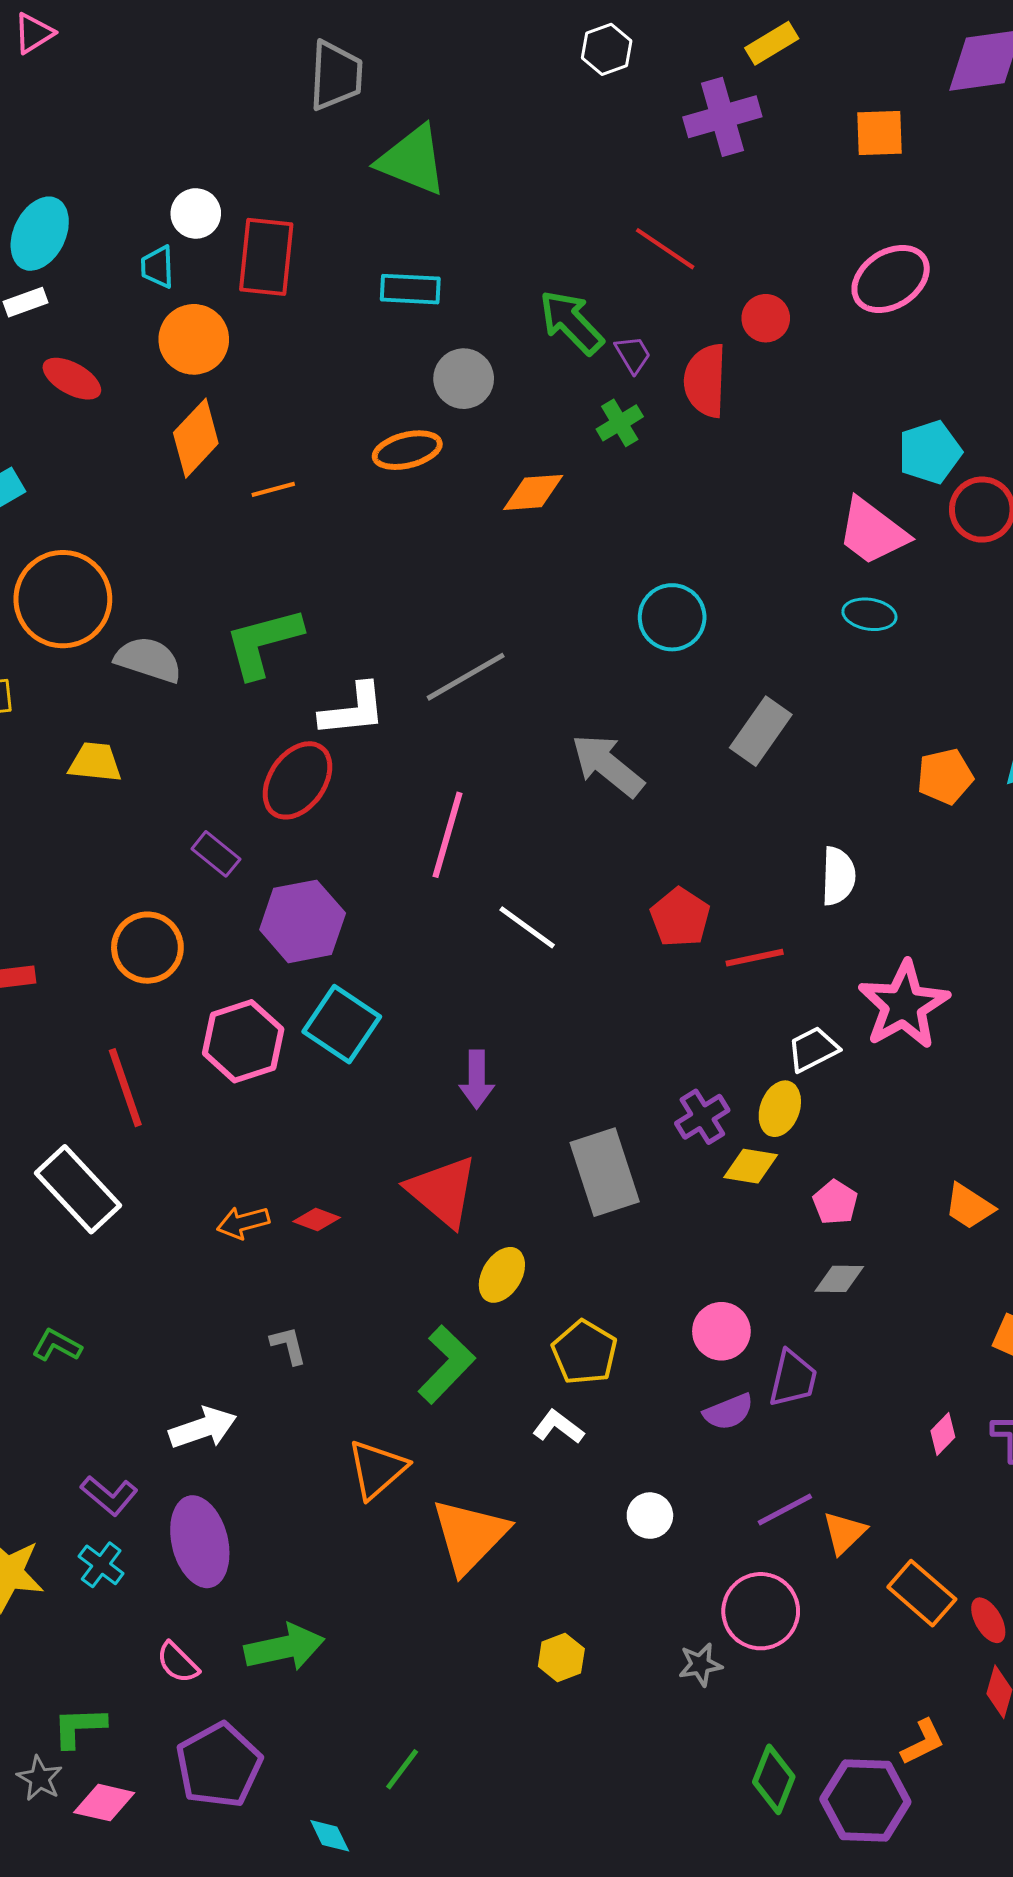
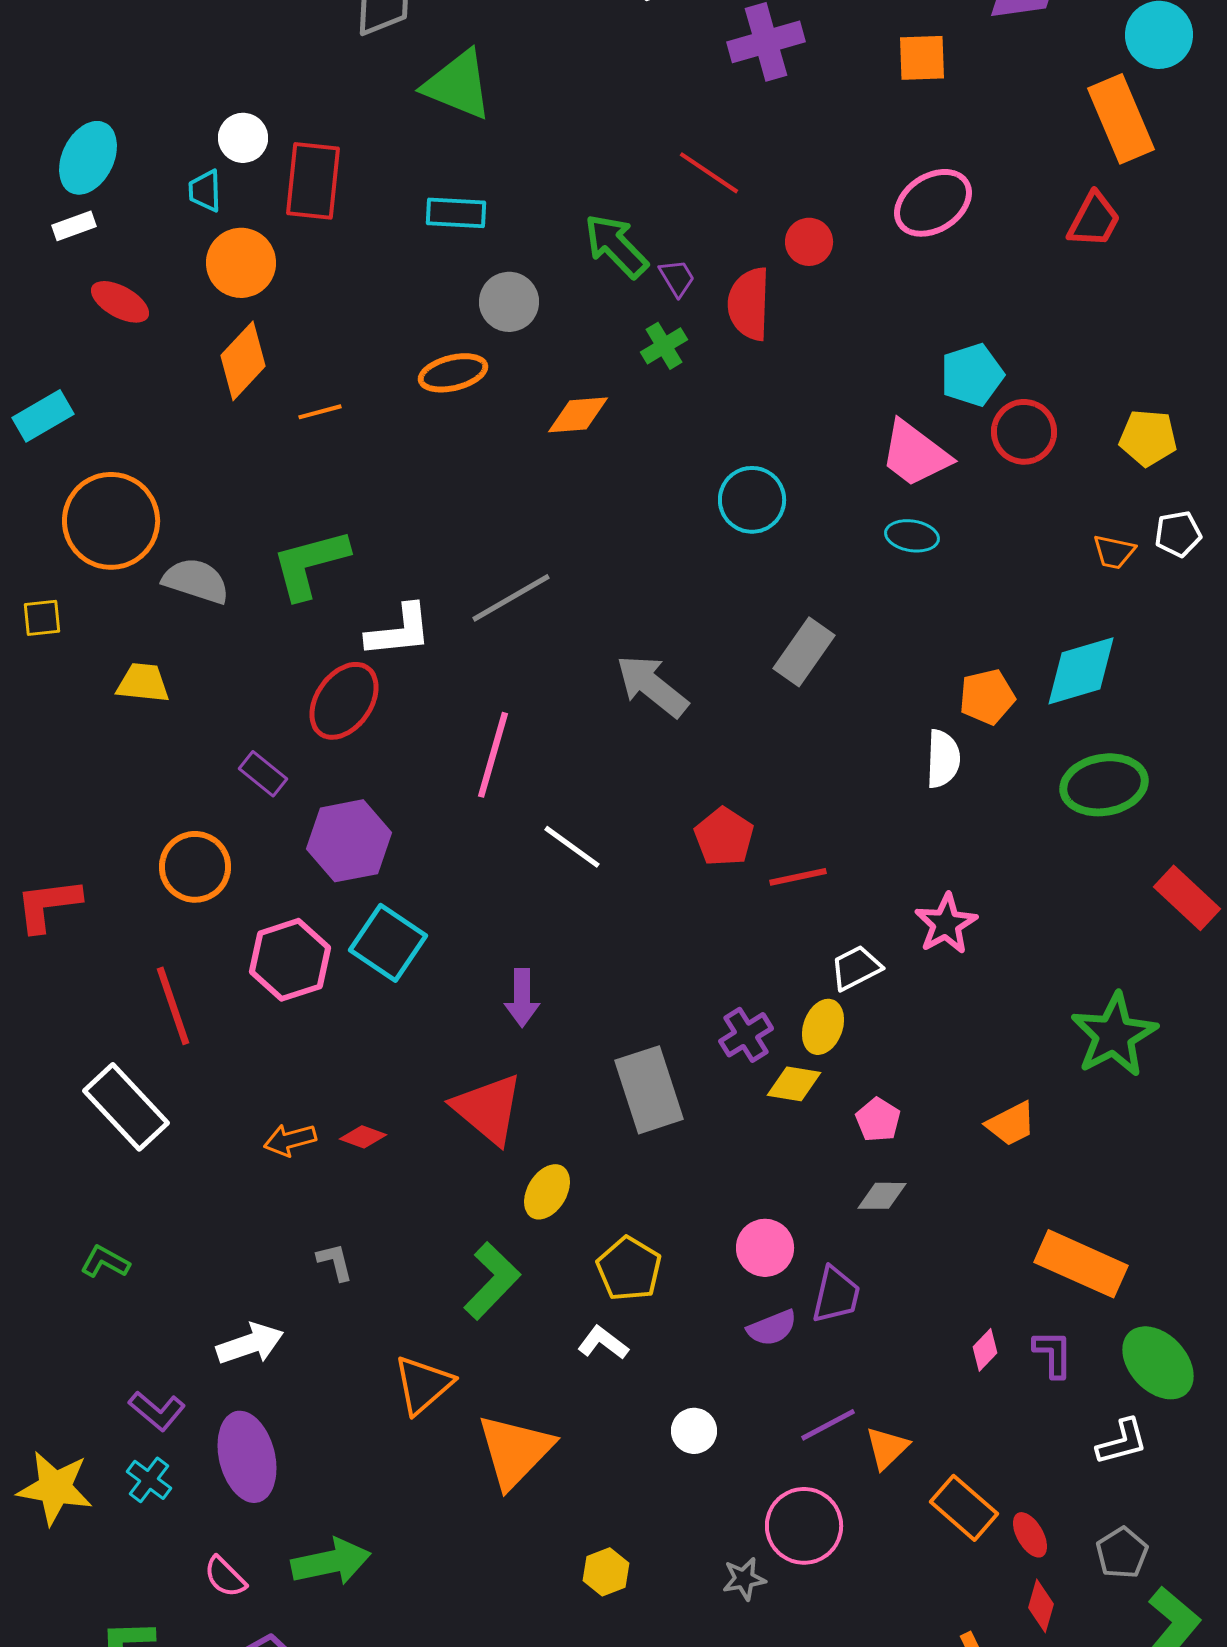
cyan circle: (672, 617) -> (752, 500), moved
white semicircle: (838, 876) -> (943, 759), moved
pink star: (904, 1005) -> (946, 924), size x0.7
orange trapezoid: (969, 1206) -> (1011, 1124), turned -60

